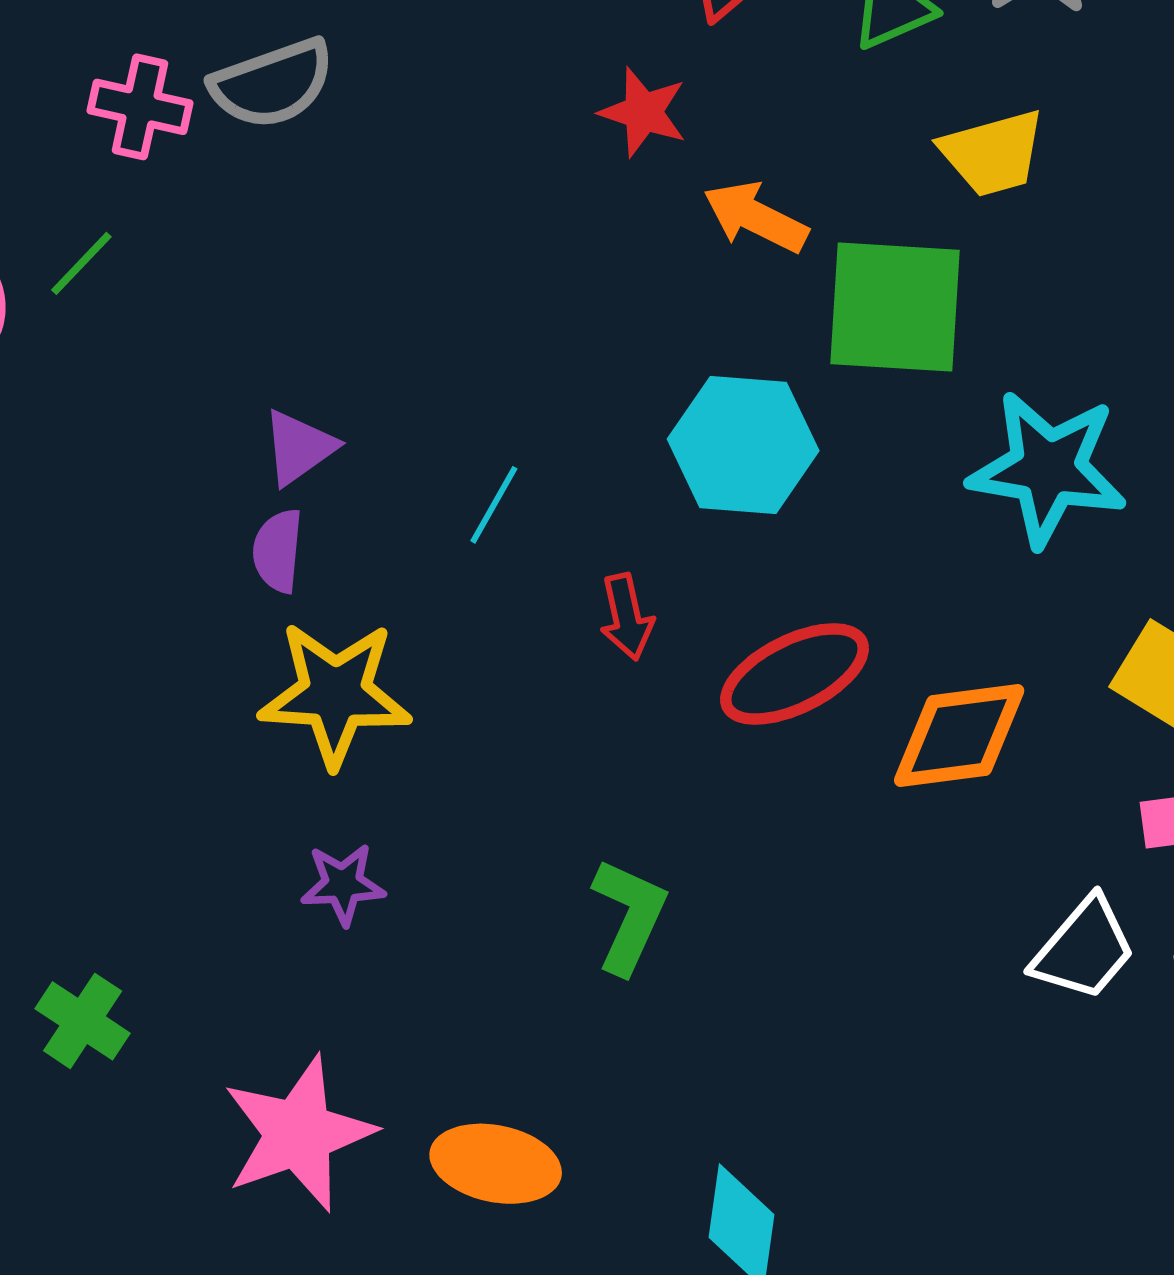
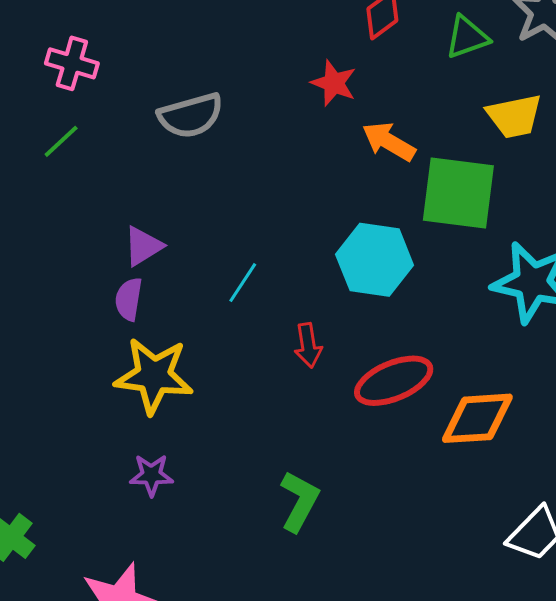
gray semicircle: (272, 84) -> (191, 116), moved
green line: (81, 263) -> (61, 141), moved

